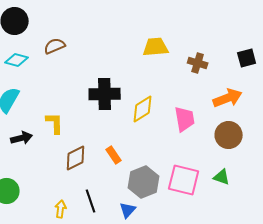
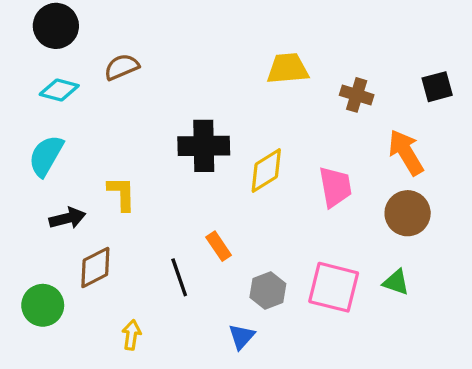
orange arrow: (228, 98) -> (406, 152), turned -100
brown diamond: (76, 158) -> (95, 267), moved
gray hexagon: (144, 182) -> (268, 290), size x0.7
black line: (91, 201) -> (179, 277), moved

